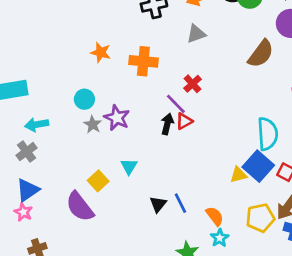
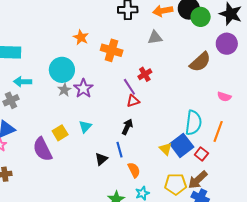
cyan circle: (84, 99) -> (62, 70), size x1.6
black arrow: (167, 124) -> (127, 127), moved
yellow triangle: (238, 175) -> (166, 149), turned 48
blue line: (180, 203) -> (120, 150), moved
orange semicircle: (215, 216) -> (134, 170), moved

